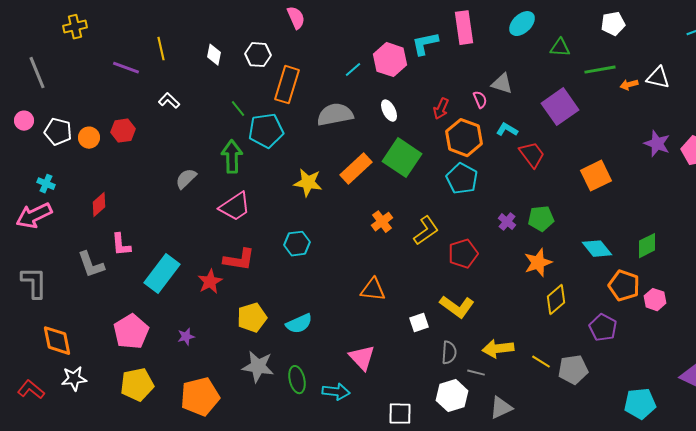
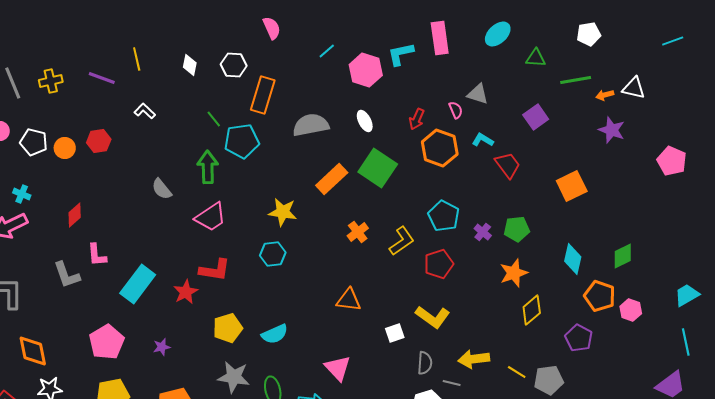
yellow cross: (75, 27) -> (51, 81), moved
cyan line: (353, 70) -> (327, 51), moved
purple square: (560, 107) -> (536, 117), size x0.7
purple star: (657, 144) -> (612, 130), moved
gray semicircle: (186, 179) -> (162, 189), turned -85
cyan pentagon: (462, 179) -> (444, 216), moved
yellow star: (308, 183) -> (283, 212), moved
cyan diamond: (597, 249) -> (573, 259), turned 52

